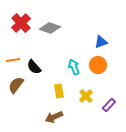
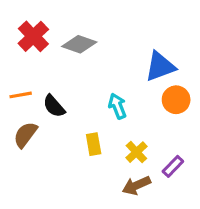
blue triangle: (101, 42) -> (160, 66), size x1.5
orange circle: (98, 65) -> (176, 100), moved
brown arrow: (54, 117) -> (136, 185), moved

